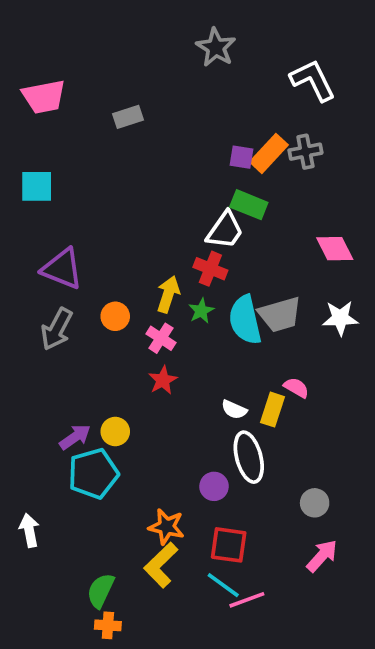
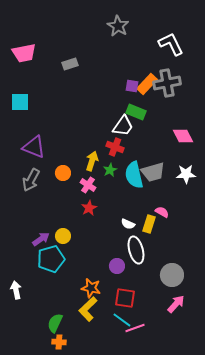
gray cross: (305, 152) -> (167, 83), size x1.5
gray circle: (315, 503) -> (172, 275), size x1.5

